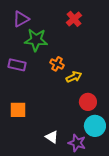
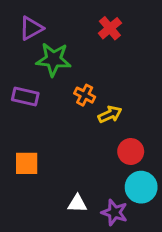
white triangle: (52, 137) -> (77, 203), turned -32

